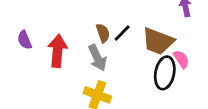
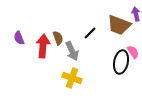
brown semicircle: (103, 33) -> (58, 38), moved
brown trapezoid: (158, 41) -> (119, 25), moved

